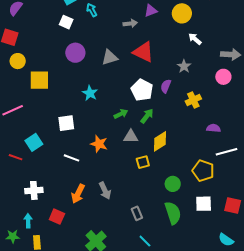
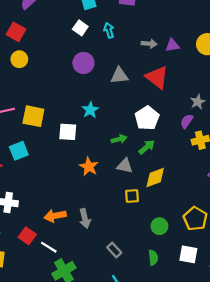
cyan arrow: (92, 10) -> (109, 30), moved
purple triangle: (151, 11) -> (172, 45), moved
yellow square: (39, 80) -> (33, 116), moved
purple semicircle: (166, 86) -> (187, 121), moved
white square: (66, 123) -> (68, 132), moved
white line: (72, 158) -> (49, 247), moved
orange arrow: (78, 194) -> (55, 216), turned 42
gray rectangle: (137, 213) -> (114, 250), turned -32
green semicircle: (173, 213) -> (153, 258), size x0.6

